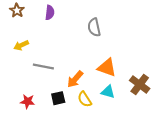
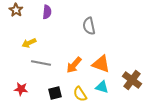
yellow arrow: (21, 45) -> (29, 43), moved
orange arrow: (75, 79) -> (74, 65), moved
red star: (28, 101) -> (21, 89), moved

